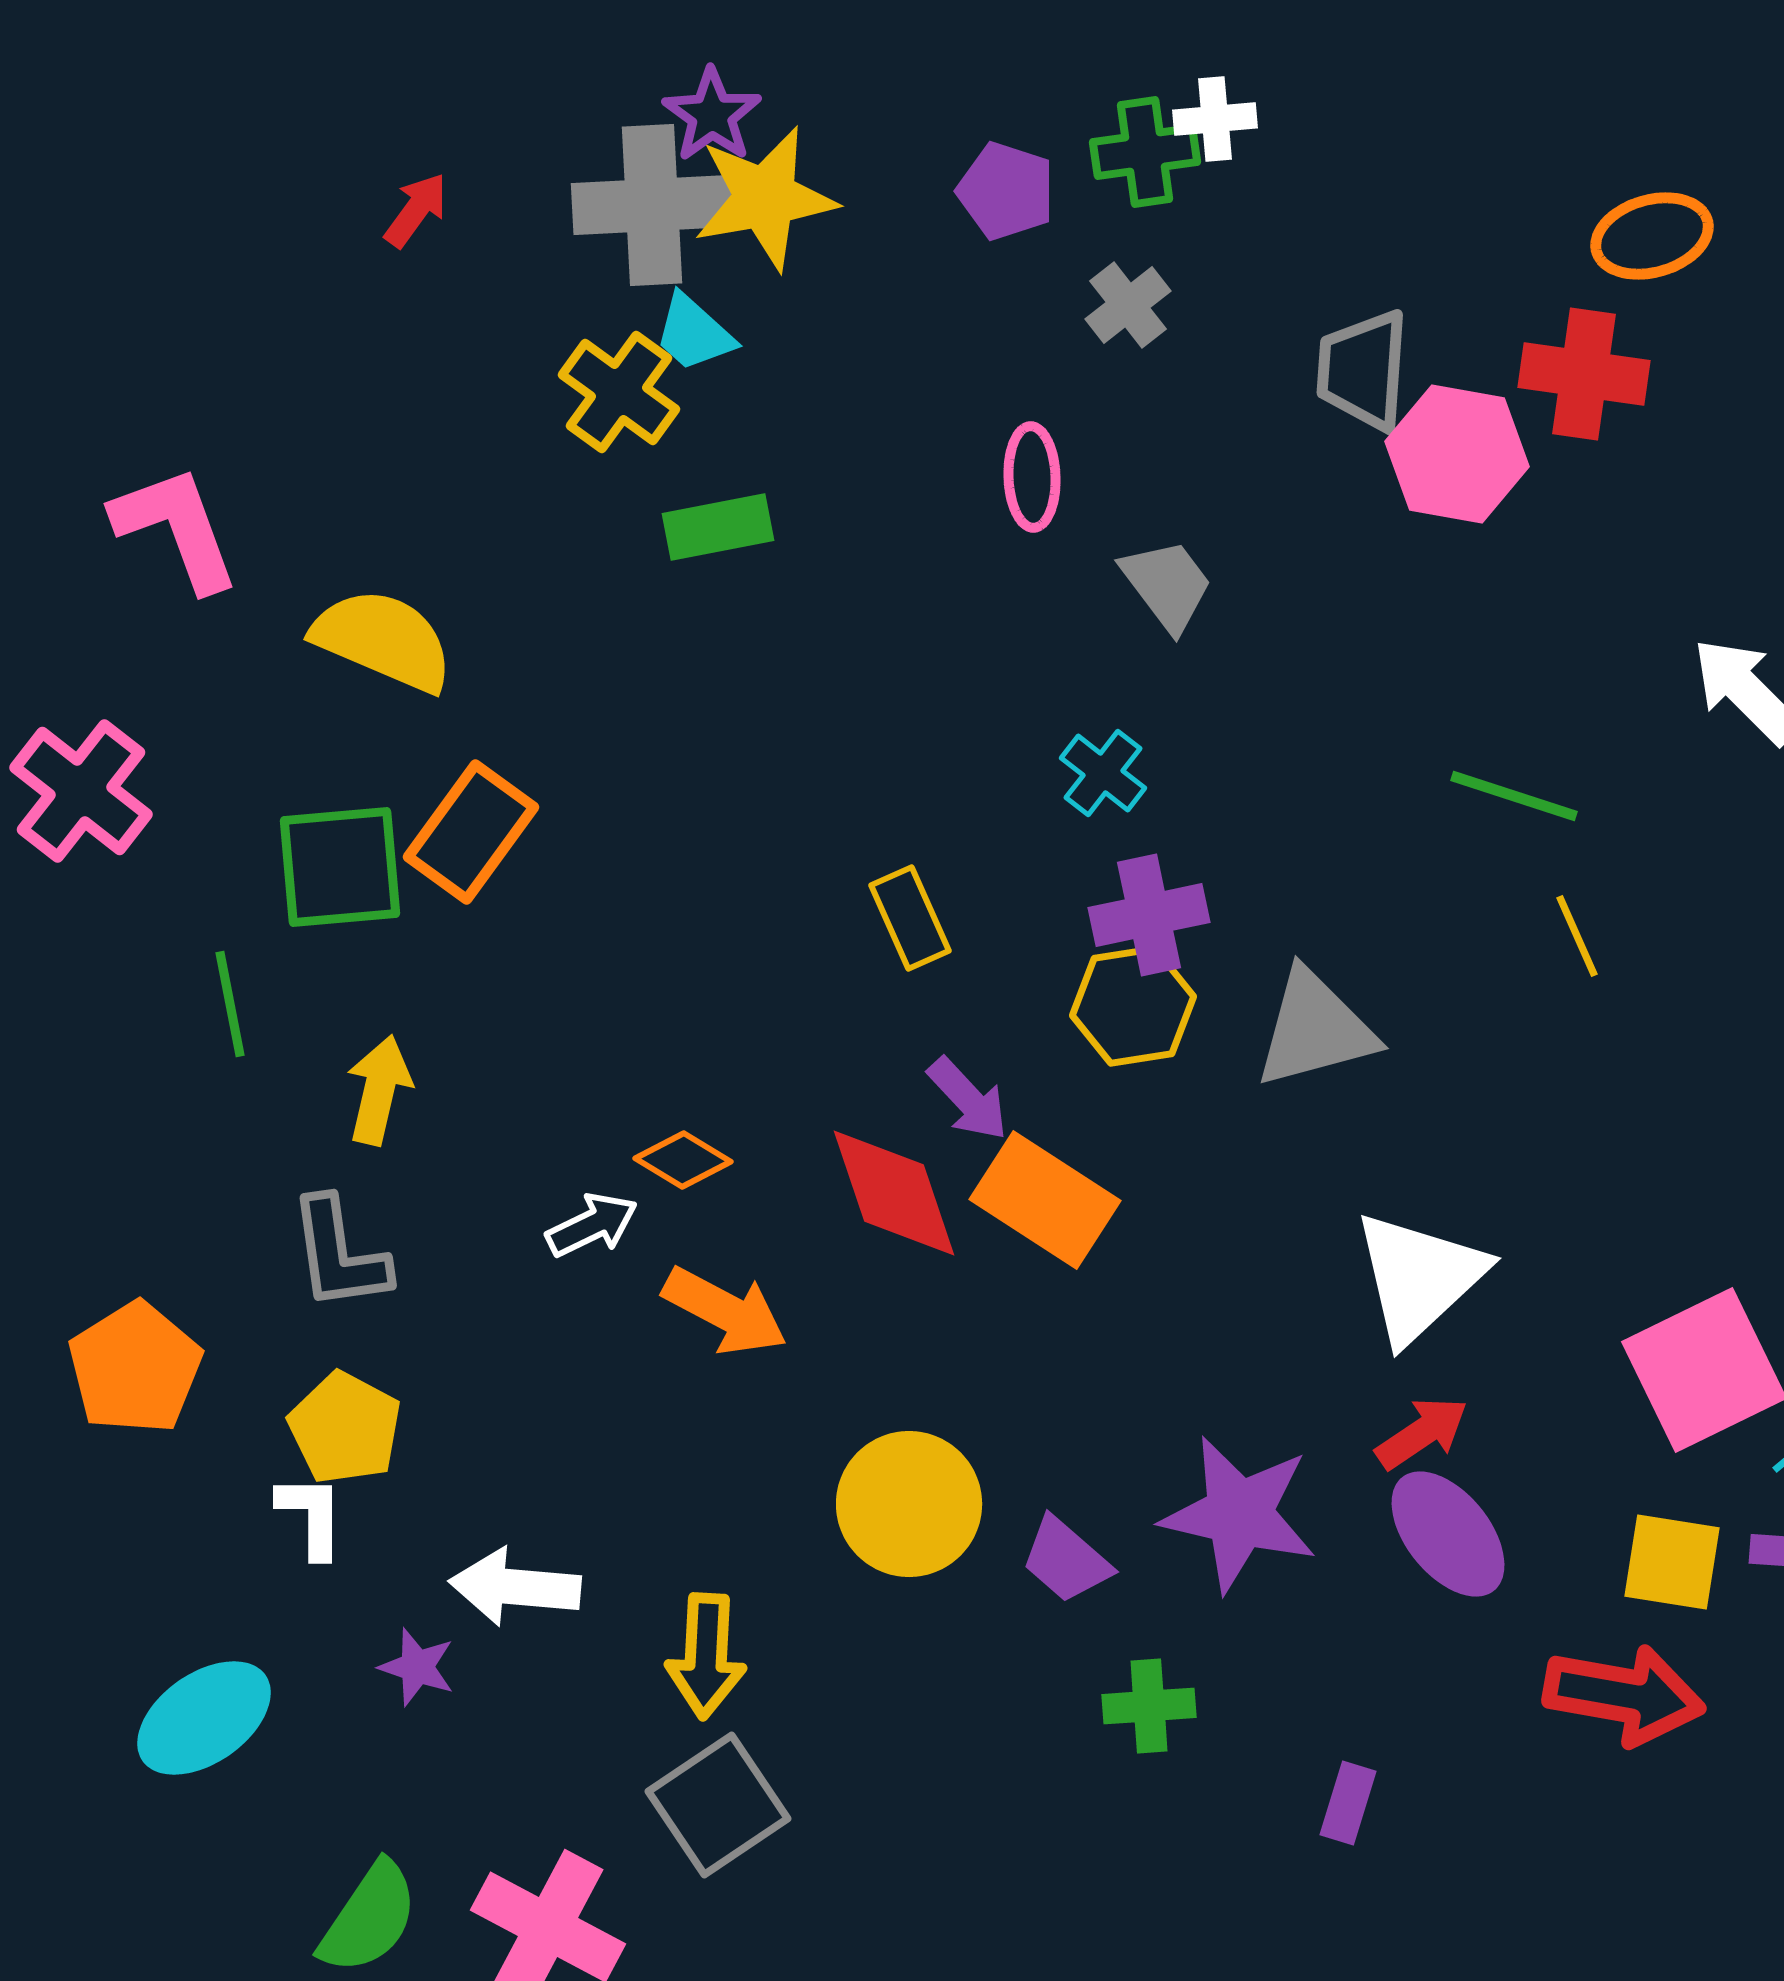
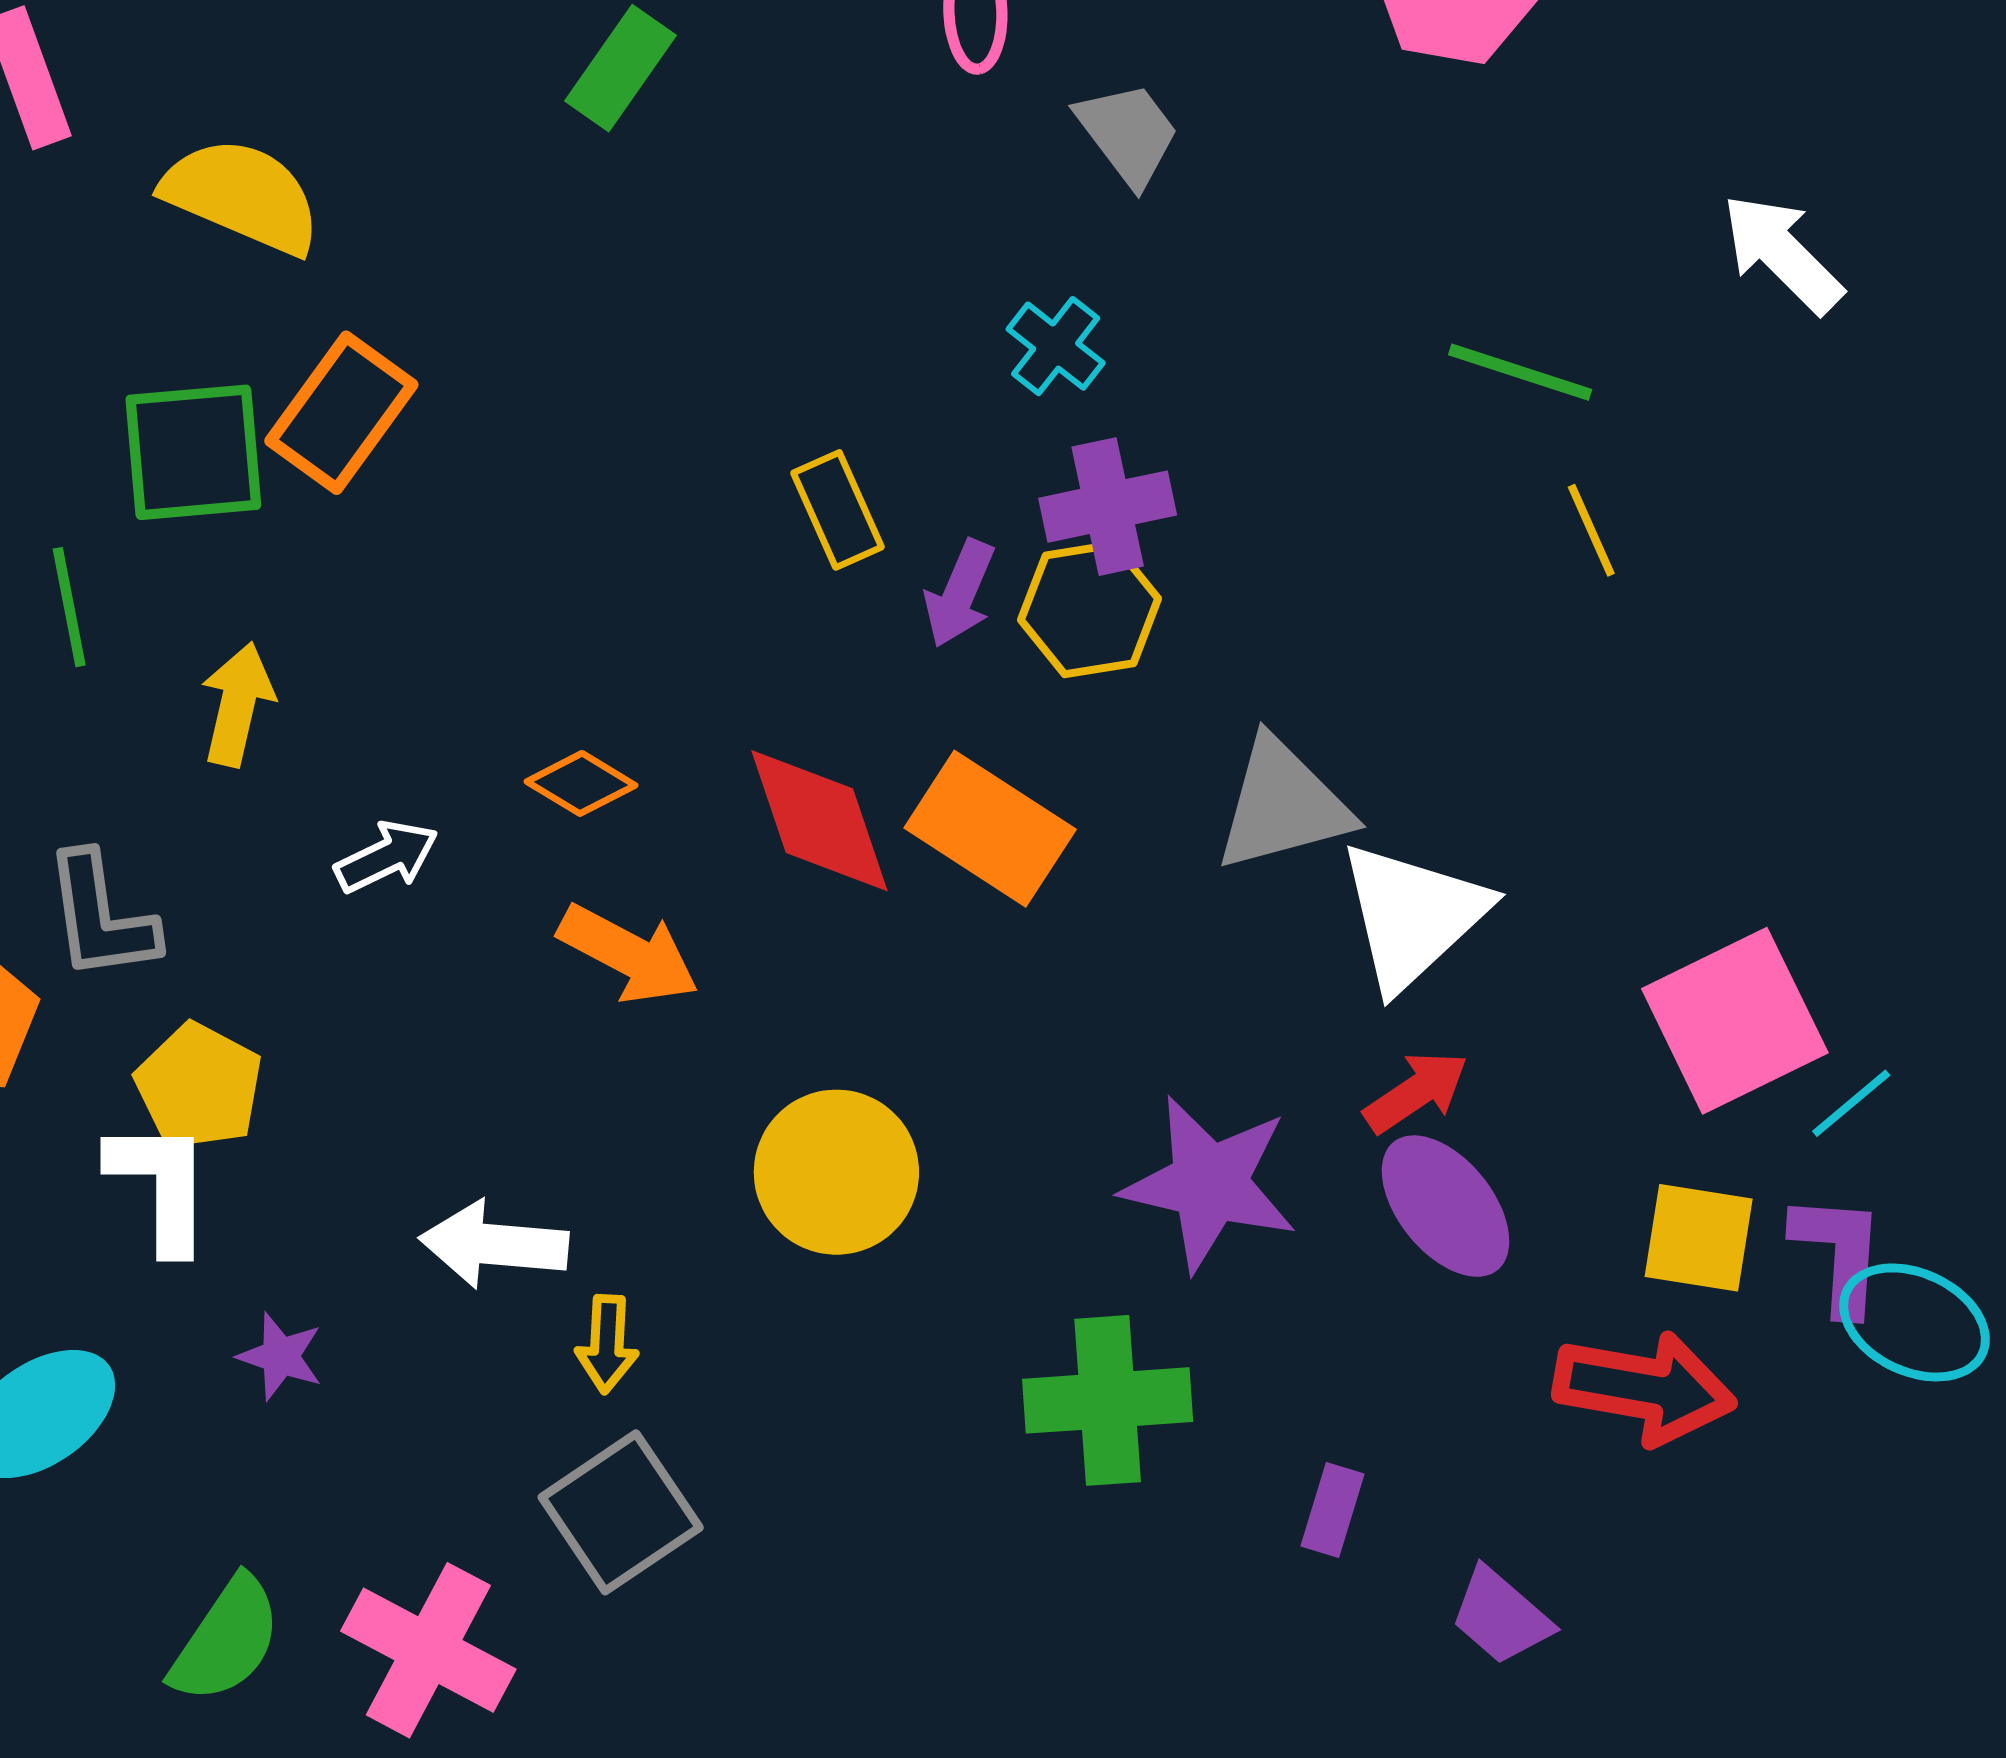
green rectangle: (718, 527) -> (621, 68), turned -44
gray triangle: (1315, 1029) -> (1283, 805), moved
purple arrow: (968, 1099) -> (960, 594), moved, turned 66
white arrow: (592, 1225) -> (387, 857), moved
gray L-shape: (339, 1254) -> (101, 917), moved
white L-shape: (311, 1516) -> (161, 1186), size x1.4
purple trapezoid: (1066, 1560) -> (1501, 1616), moved
white arrow: (515, 1587) -> (494, 1244), moved
yellow arrow: (706, 1656) -> (607, 1344), size x0.7
green cross: (1149, 1706) -> (1108, 1400), size x1.6

